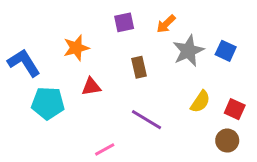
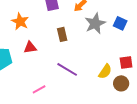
orange star: (76, 48) -> (20, 21), turned -30
yellow semicircle: (200, 102) -> (105, 71), moved
red square: (235, 109) -> (126, 62), turned -32

